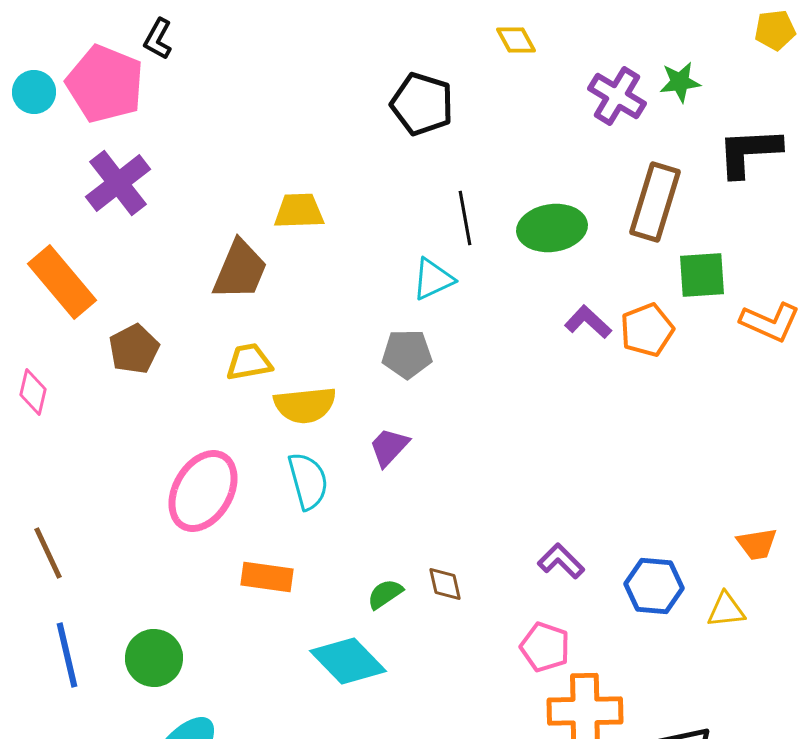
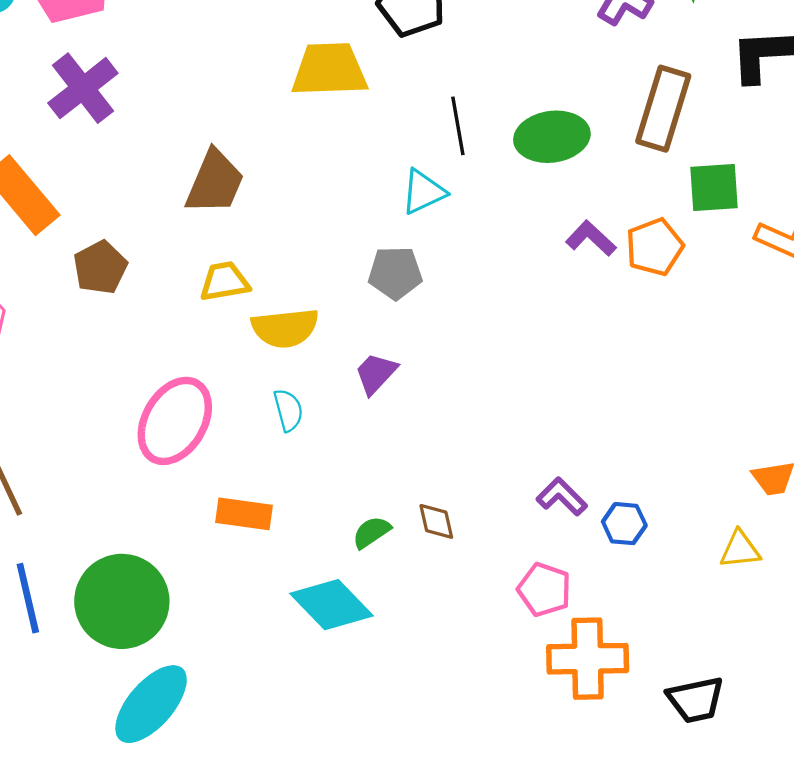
yellow trapezoid: (299, 211) -> (329, 70), moved, size x1.4
cyan semicircle: (308, 481) -> (288, 410), size x0.7
blue hexagon: (654, 586) -> (624, 524), moved, size x0.7
green circle: (154, 658) -> (122, 601), size x1.5

